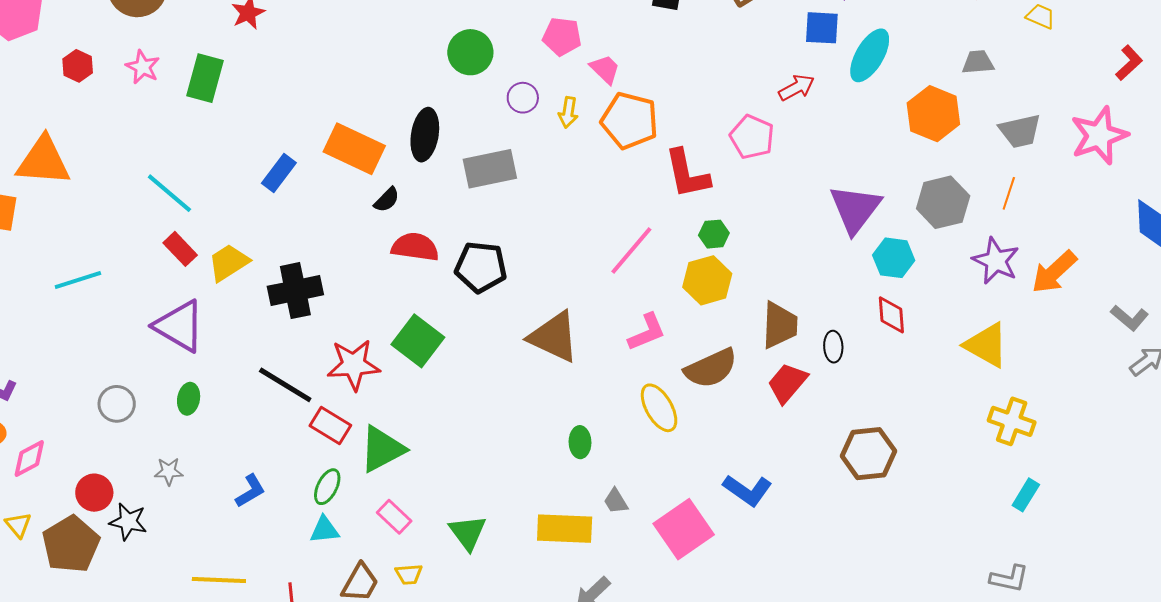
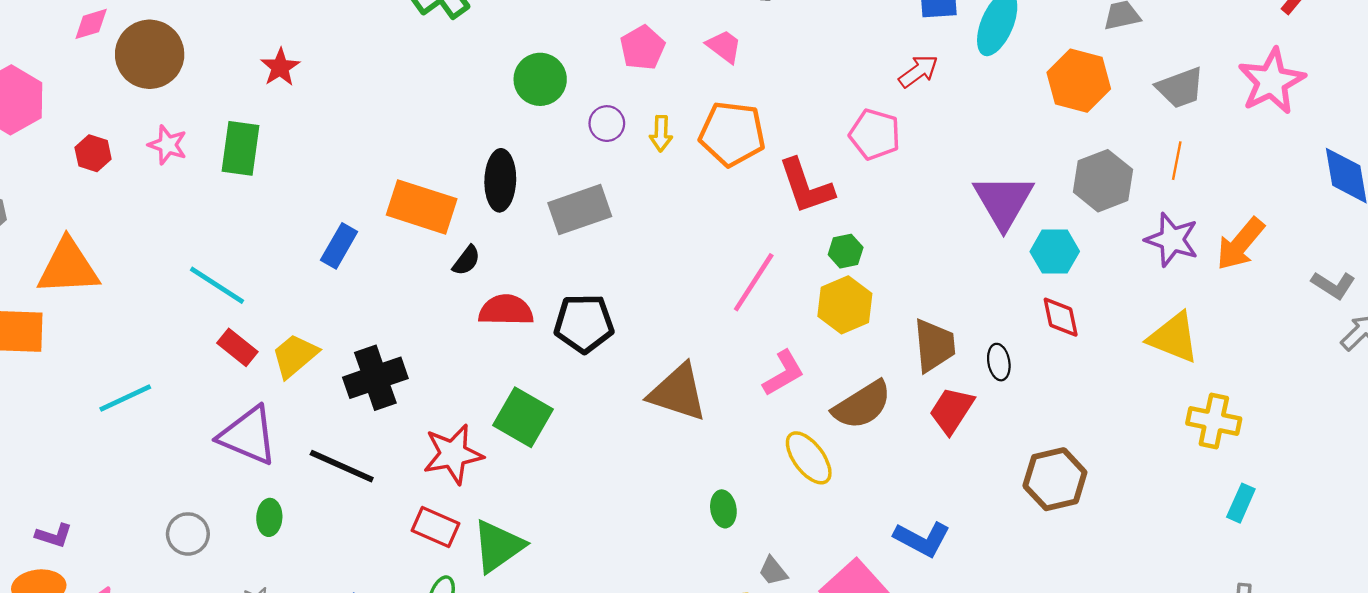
pink pentagon: (562, 37) -> (643, 48), turned -30
pink trapezoid: (605, 69) -> (724, 46), moved
black line: (285, 385) -> (342, 466), moved

